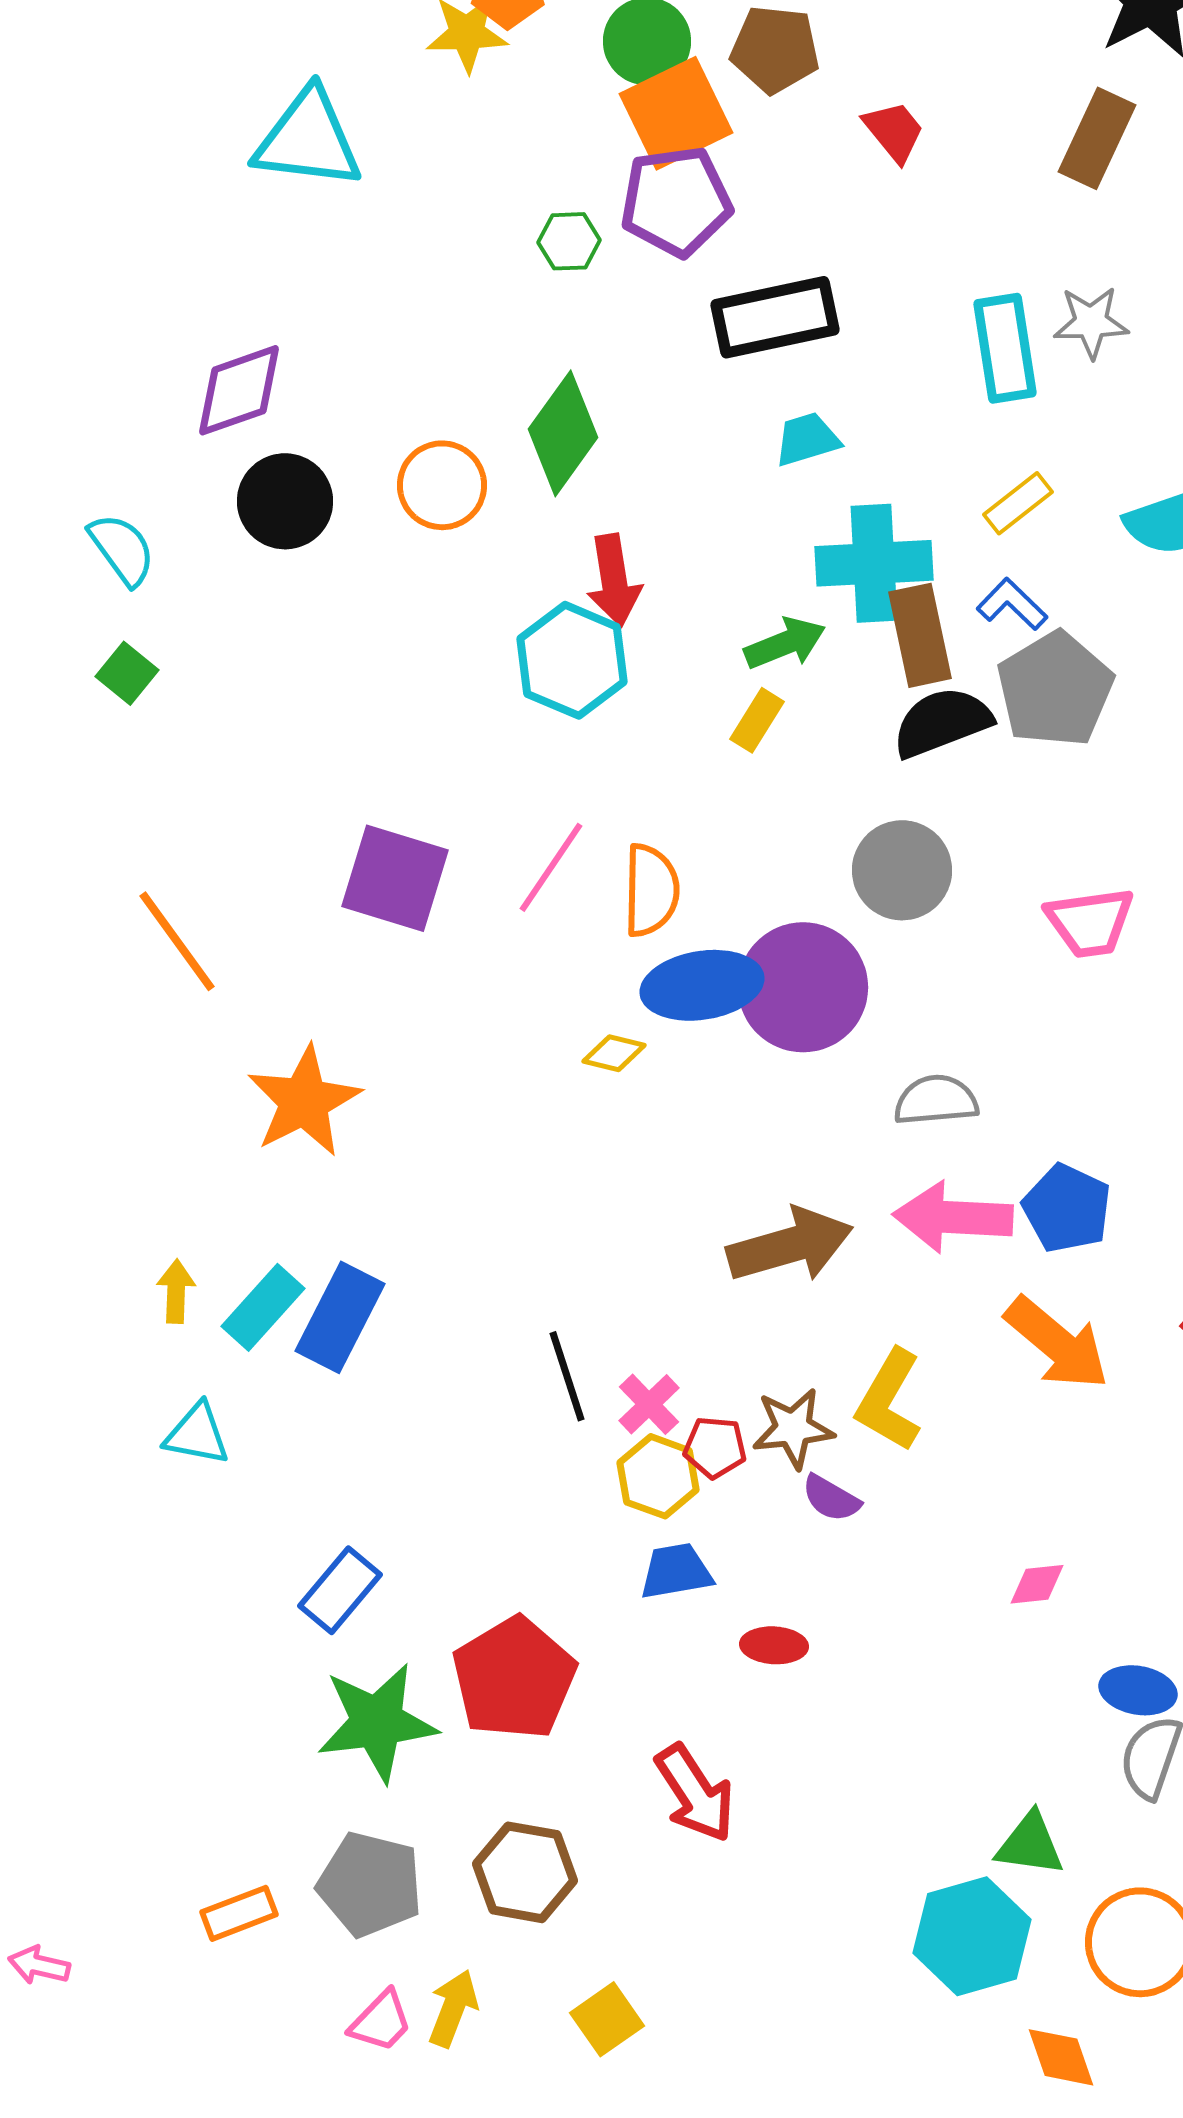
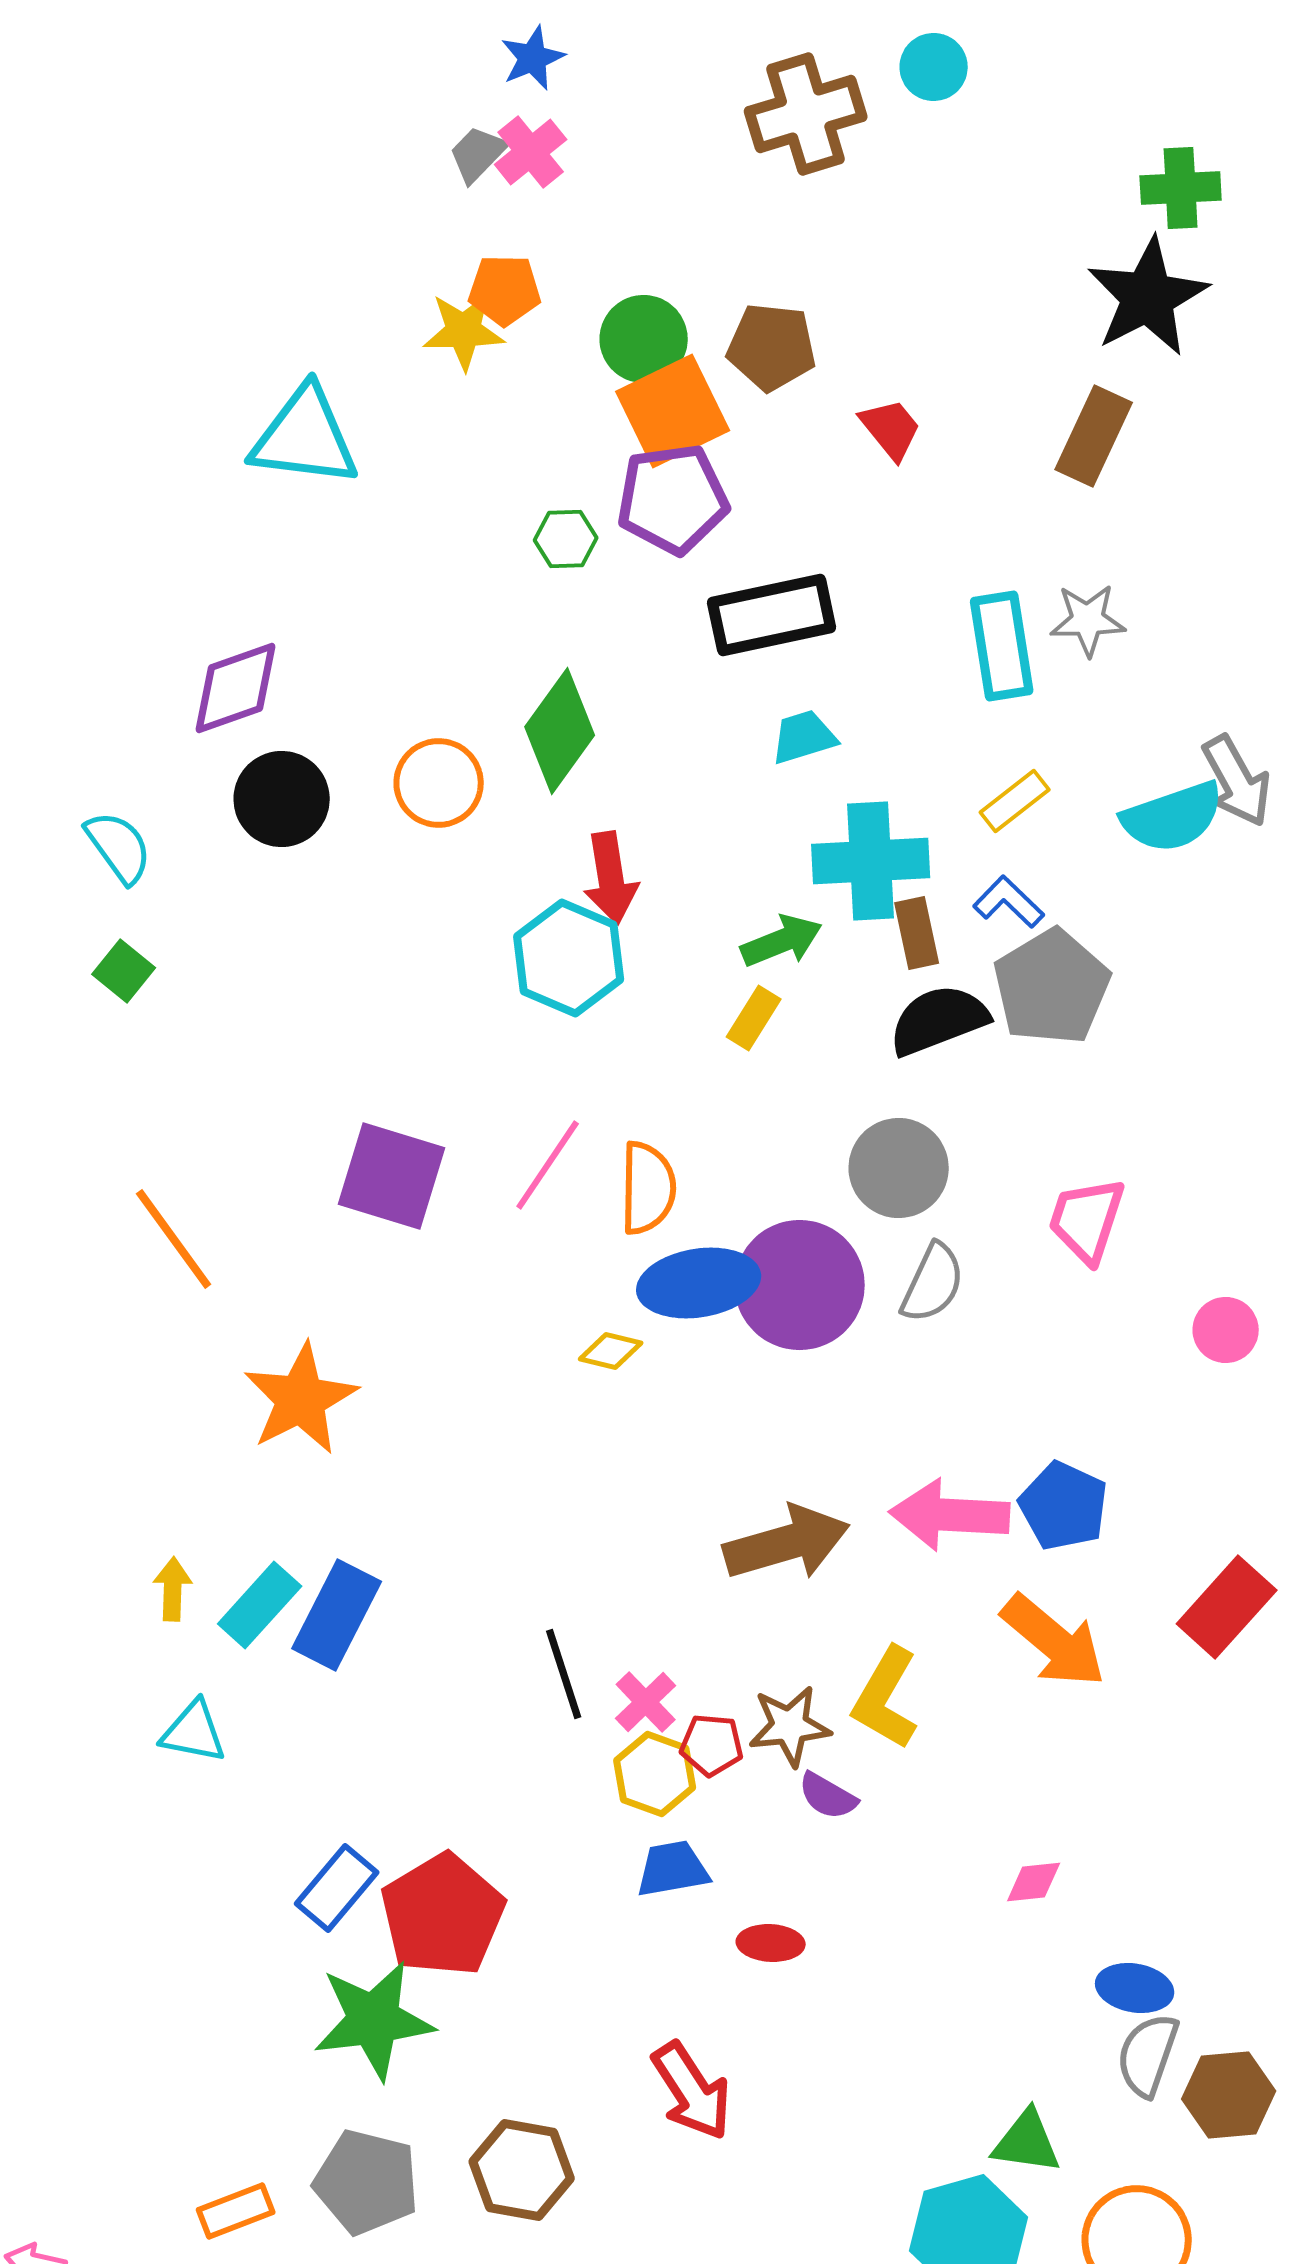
brown rectangle: (920, 635) -> (917, 933), size x0.7
pink trapezoid: (1090, 922) -> (1087, 1220), turned 116
gray semicircle: (936, 1100) -> (933, 1283), moved, turned 120
red pentagon: (514, 1678) -> (443, 1915), moved

